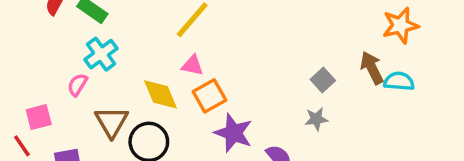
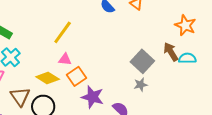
orange star: (400, 25) -> (185, 25), turned -30
gray square: (323, 80) -> (142, 61), size x1.6
yellow diamond: (160, 94) -> (48, 78), turned -30

